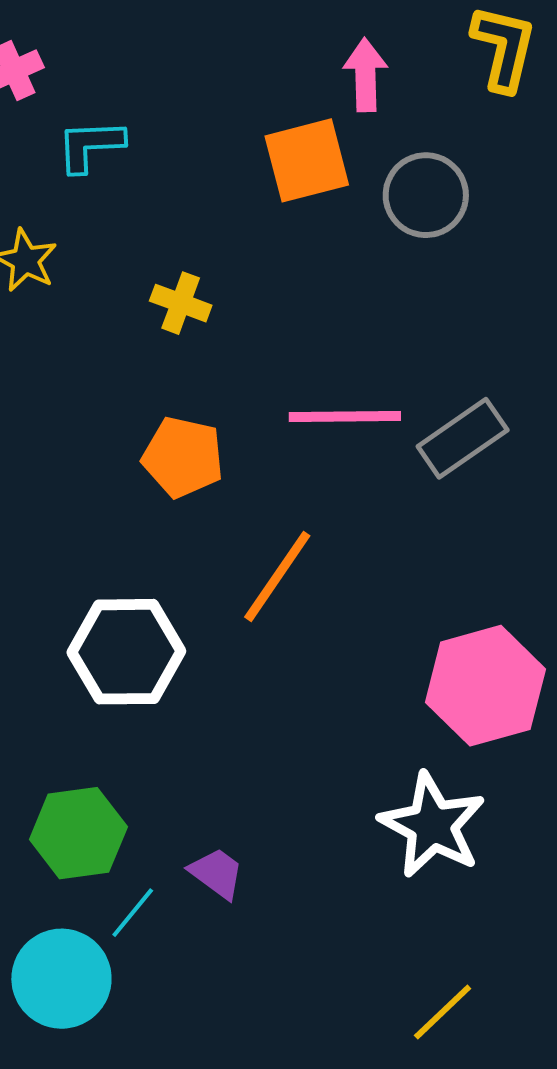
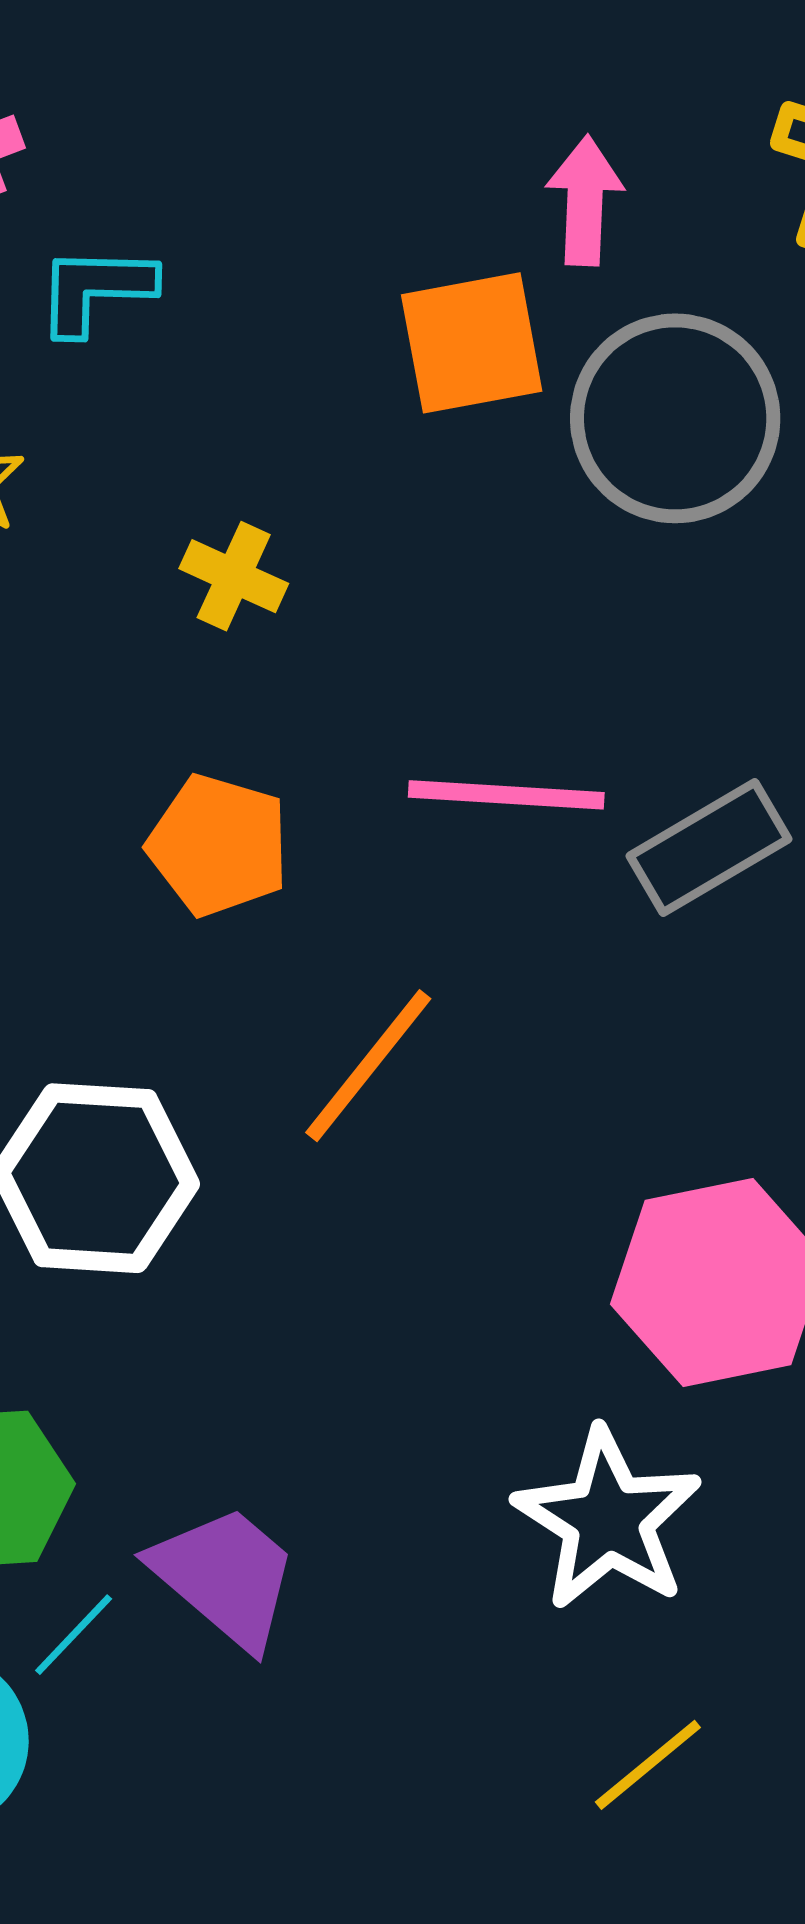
gray circle: (426, 195) -> (675, 418), size x1.4
purple trapezoid: (217, 873) -> (225, 1576), size x1.6
yellow line: (443, 1012) -> (648, 1765), moved

